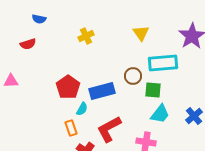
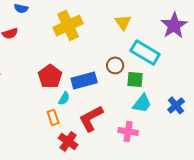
yellow cross: (86, 36) -> (68, 25), size x1.8
cyan rectangle: (163, 63) -> (145, 52), turned 36

